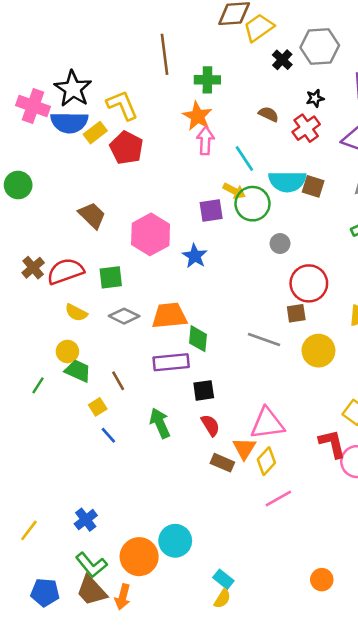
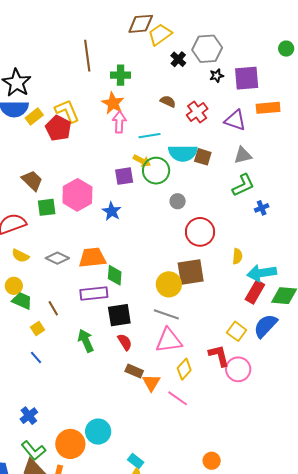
black star: (315, 98) -> (217, 76), moved
yellow L-shape: (122, 105) -> (67, 111), moved
cyan line: (244, 158) -> (149, 136), turned -65
green square: (111, 277) -> (47, 207), moved
brown square: (296, 313) -> (191, 272), moved, size x1.8
gray line: (264, 339) -> (166, 314), moved
yellow circle: (318, 351) -> (169, 284), moved
black square: (204, 390) -> (119, 315), size x1.4
blue line: (108, 435) -> (36, 357), moved
orange triangle: (244, 448) -> (151, 383), moved
yellow diamond: (266, 461) -> (184, 369), moved
pink line: (278, 498) -> (178, 398), turned 65

